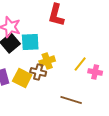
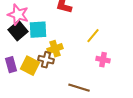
yellow line: (80, 64) -> (93, 36), moved

